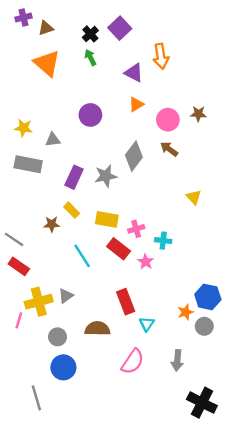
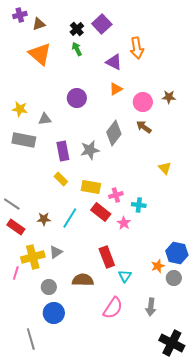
purple rectangle: (74, 177) -> (63, 151), turned -36
brown star: (52, 224) -> (44, 219), moved
cyan line: (82, 256) -> (70, 218), turned 65

